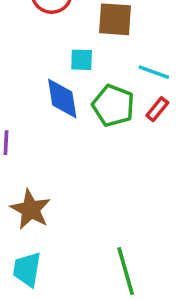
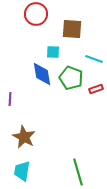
red rectangle: (157, 109) -> (96, 89), moved, turned 32

